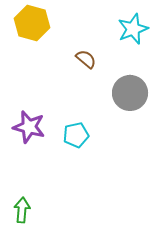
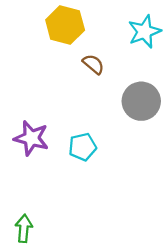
yellow hexagon: (32, 23) -> (65, 25), moved

